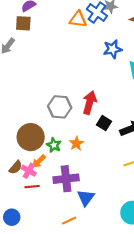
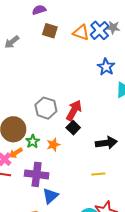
brown square: (23, 23) -> (50, 31), moved
blue star: (113, 49) -> (106, 67), turned 30
black square: (104, 123) -> (73, 128), moved

